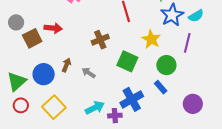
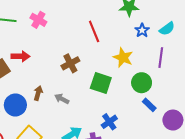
blue star: (172, 15) -> (142, 30), size x0.6
blue rectangle: (161, 87) -> (149, 105), moved
blue cross: (132, 99) -> (109, 122), size x0.7

